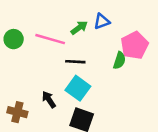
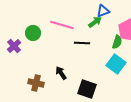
green arrow: (79, 28) -> (95, 22), moved
green circle: (14, 39) -> (33, 33), moved
cyan square: (78, 88) -> (116, 64), moved

